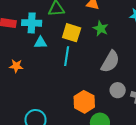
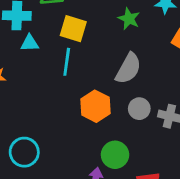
green star: (101, 29) -> (129, 19), moved
orange hexagon: (84, 102) -> (95, 106), moved

